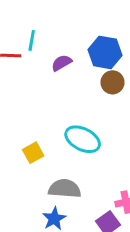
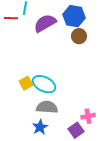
purple semicircle: (62, 63) -> (45, 23), size x1.6
cyan ellipse: (83, 139) -> (44, 84), moved

